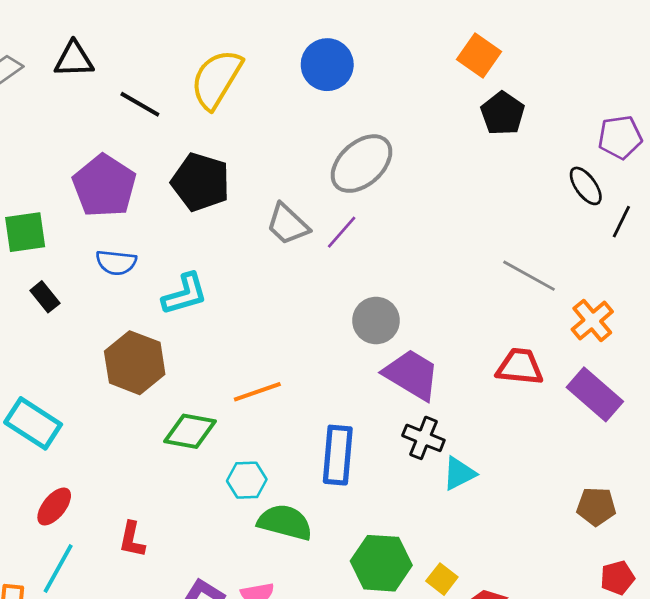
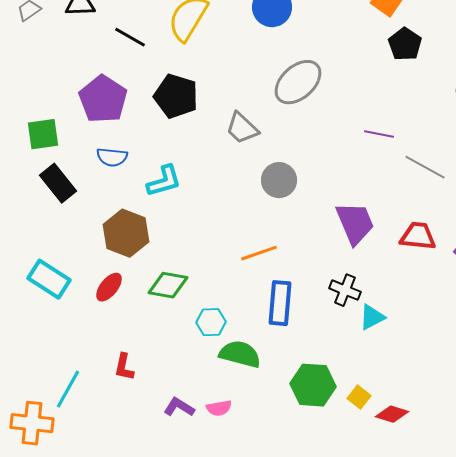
purple line: (342, 232) -> (379, 134), moved, turned 60
black rectangle: (45, 297) -> (58, 183), size x1.6
gray circle: (376, 321) -> (279, 180), moved
purple trapezoid: (412, 375) -> (355, 223), moved, turned 36
orange line: (257, 392) -> (259, 253), moved
red ellipse: (54, 506) -> (109, 287), moved

